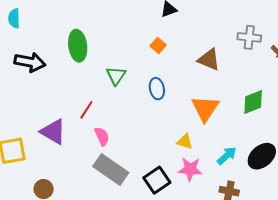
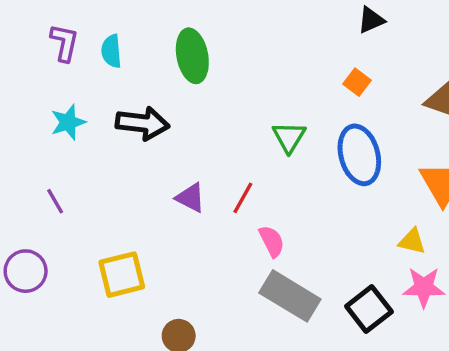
green ellipse: (78, 46) -> (192, 56), moved
blue ellipse: (157, 89) -> (359, 155), size x1.6
purple triangle: (53, 132) -> (190, 198), moved, size x0.7

